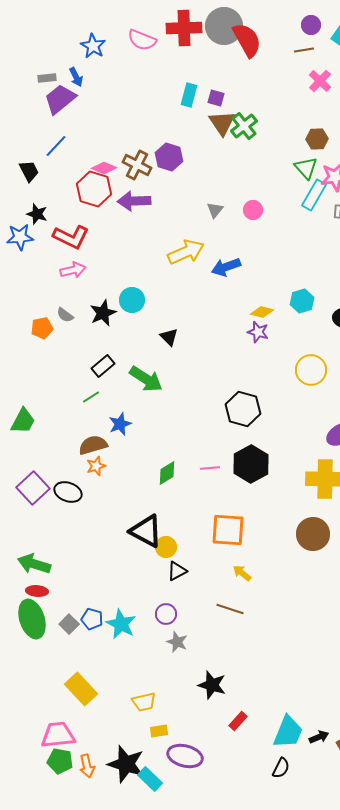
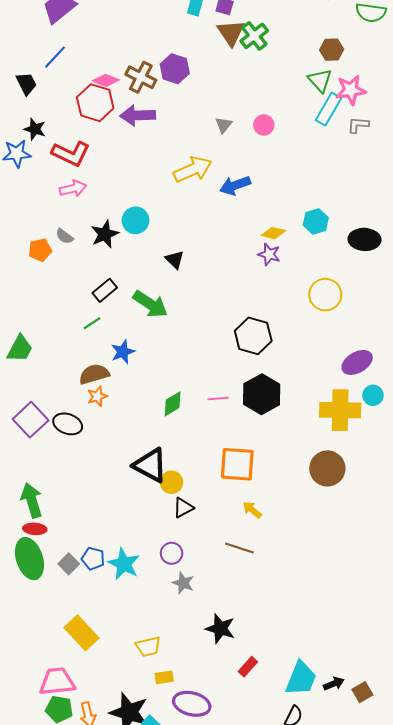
green arrow: (34, 564) -> (32, 500), turned 56

